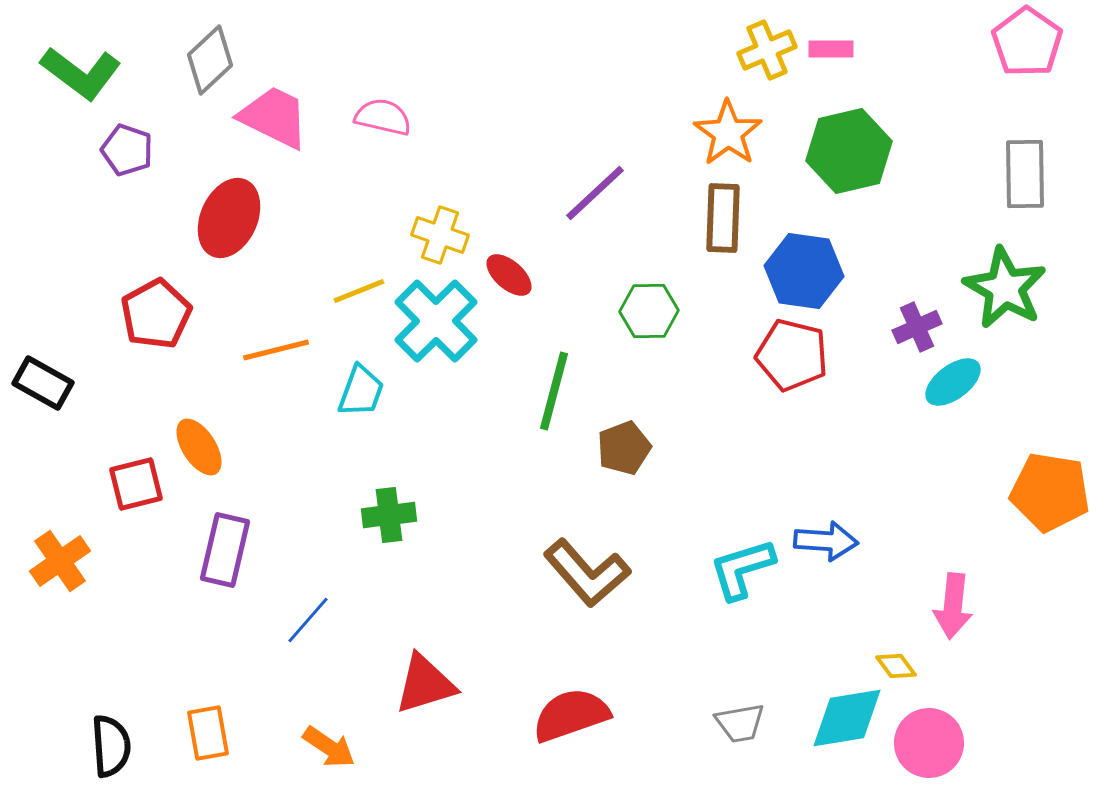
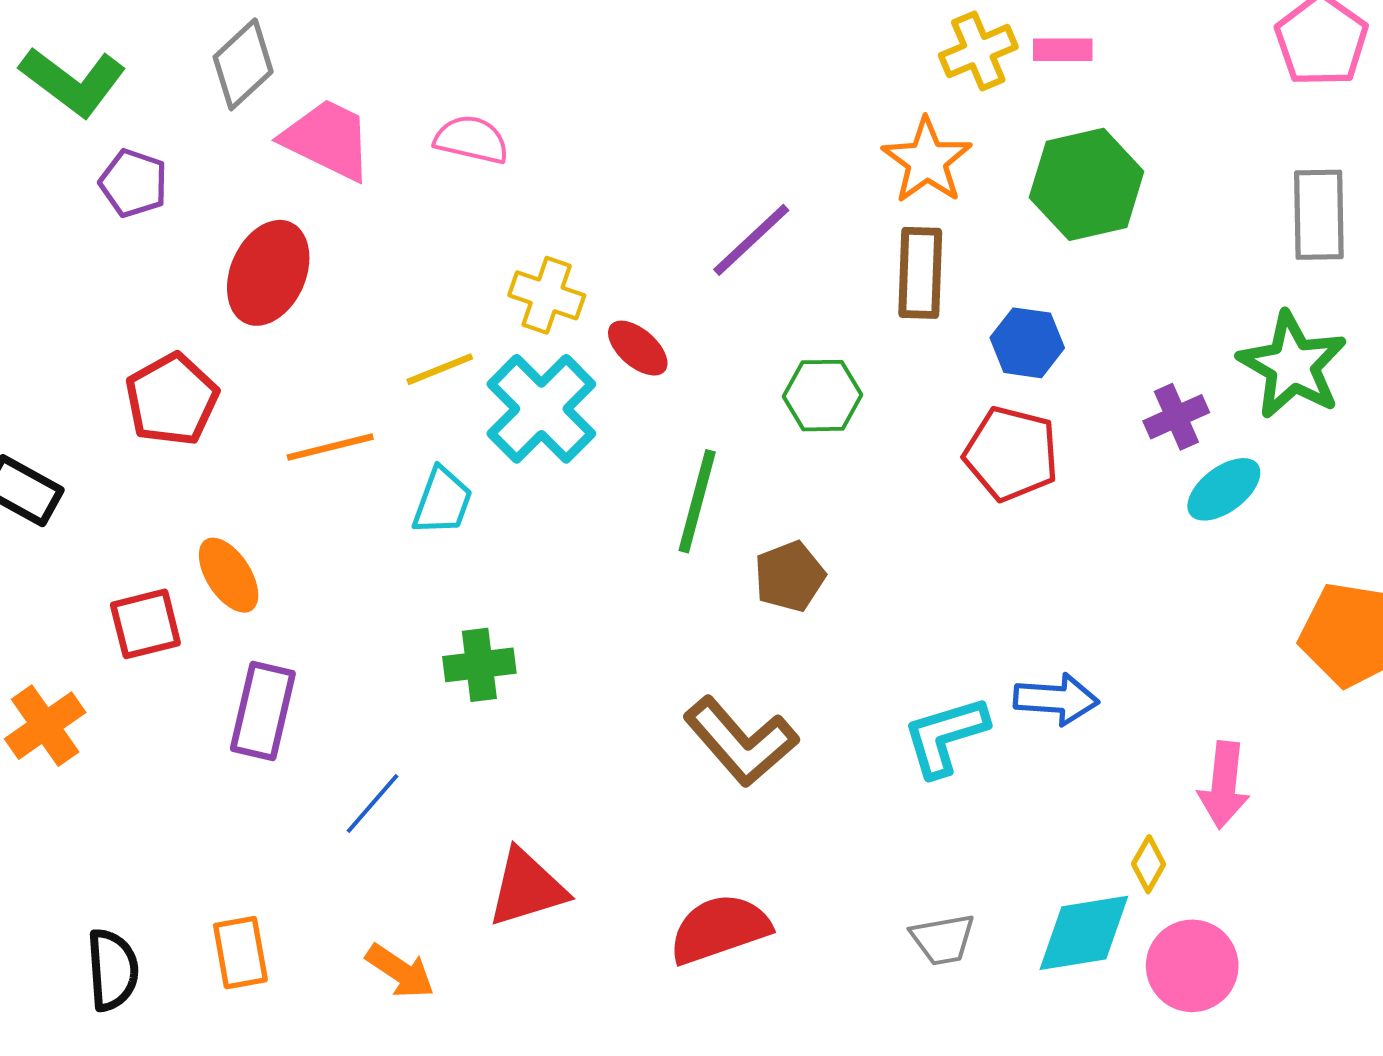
blue hexagon: (804, 271) -> (1027, 343), size x0.7
yellow diamond: (896, 666) -> (1149, 864), turned 66

